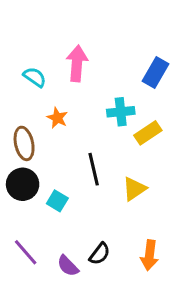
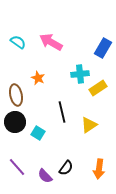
pink arrow: (77, 63) -> (51, 42), turned -65
cyan semicircle: (35, 77) -> (18, 42), moved

